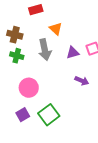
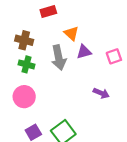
purple triangle: (73, 53) -> (84, 52), moved
pink circle: (29, 88) -> (24, 97), moved

